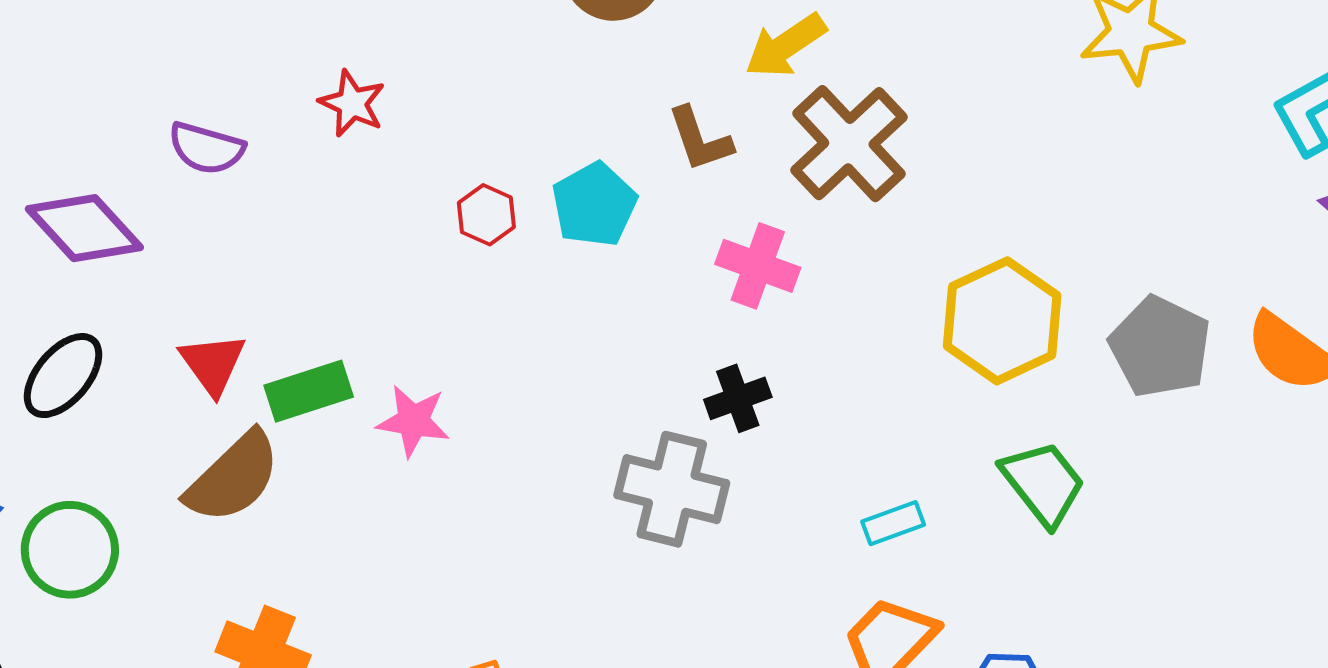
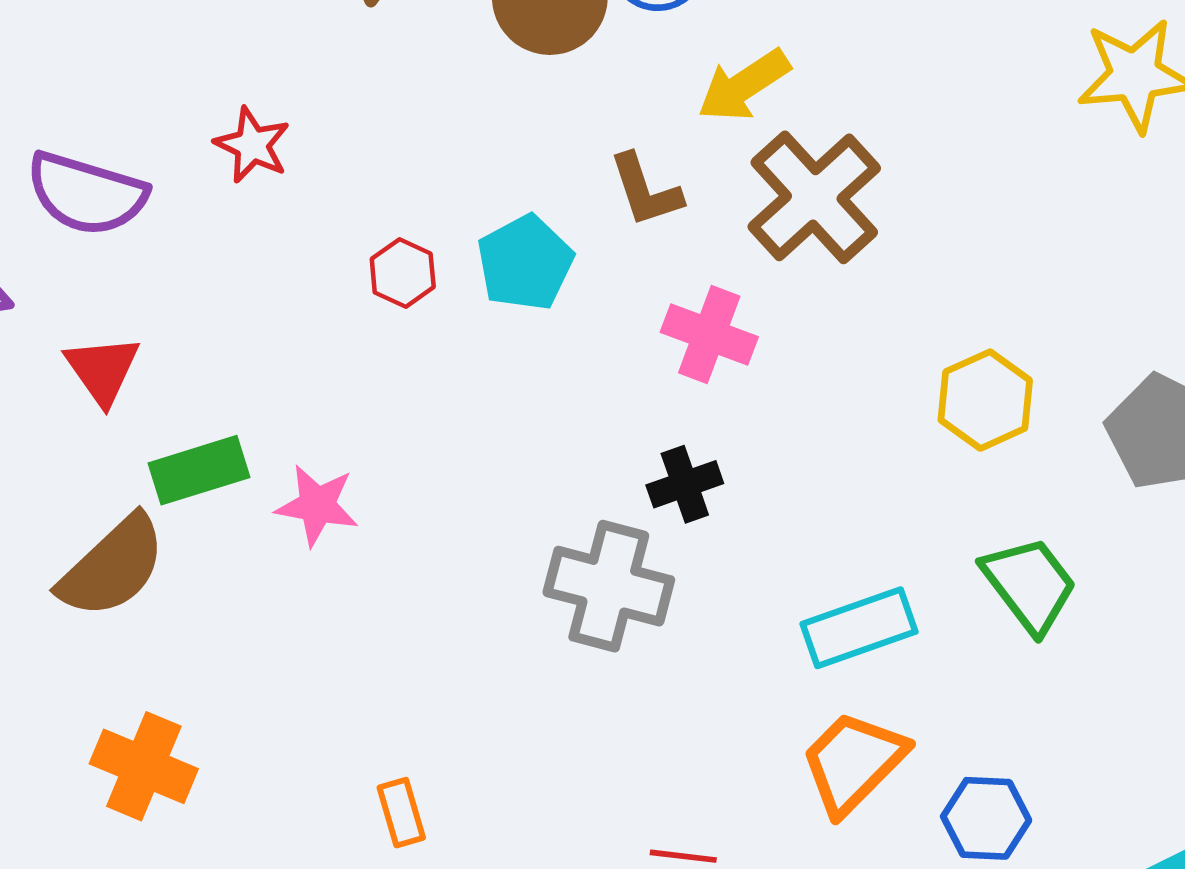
purple semicircle: (206, 148) -> (87, 194), size x1.4
yellow hexagon: (1002, 321) -> (985, 400), size x0.7
red triangle: (213, 364) -> (102, 370), moved
cyan rectangle: (893, 523) -> (859, 628), size x1.6

